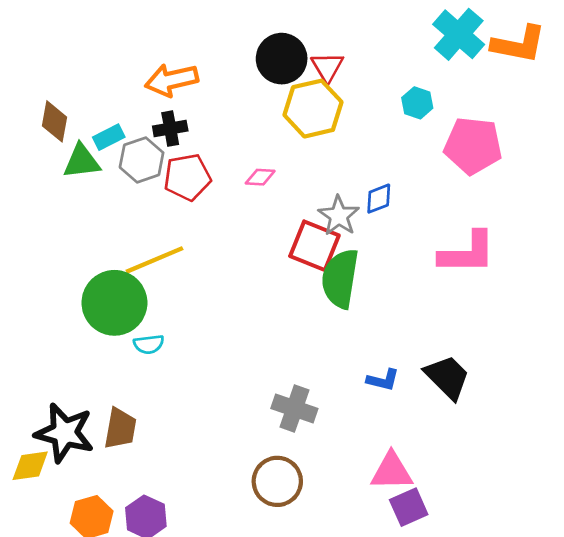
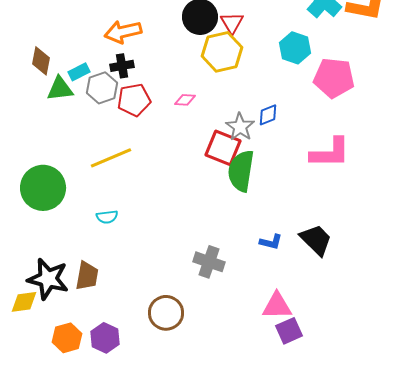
cyan hexagon: (417, 103) -> (295, 48), size x1.4
green circle: (114, 303) -> (43, 188), moved
brown circle: (277, 481) -> (166, 313), moved

